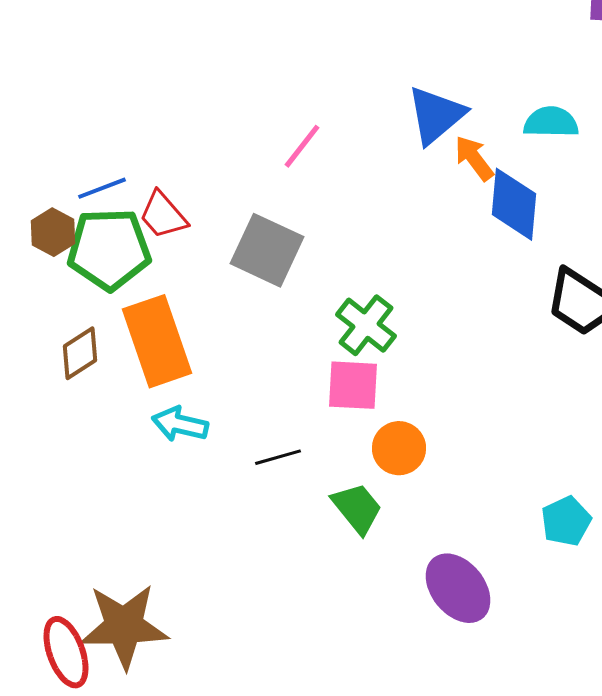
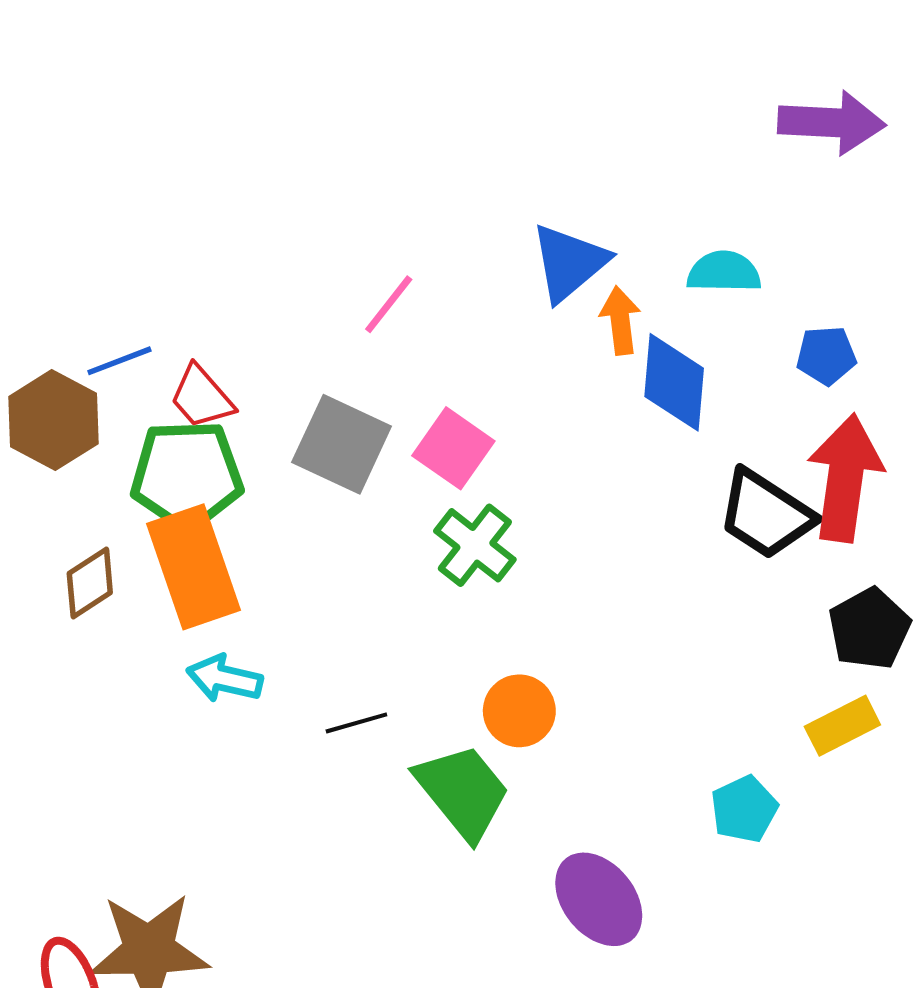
orange arrow: (474, 158) -> (620, 320), turned 30
brown hexagon: (53, 232) -> (53, 420), size x1.5
green pentagon: (109, 249) -> (187, 475), moved
pink square: (353, 385) -> (453, 448), moved, turned 32
green trapezoid: (357, 508) -> (463, 792), size x1.4

